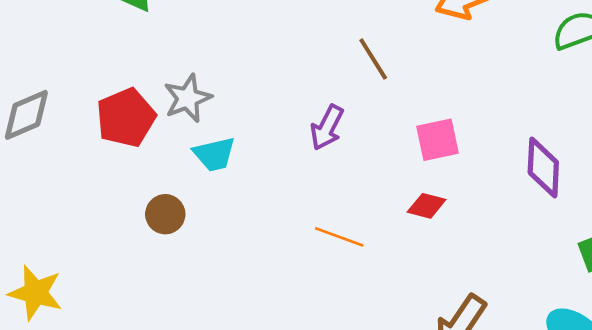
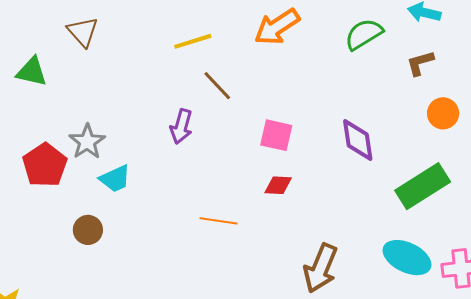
purple arrow: (327, 127) -> (181, 126), moved
pink square: (437, 140) -> (276, 135), turned 36

